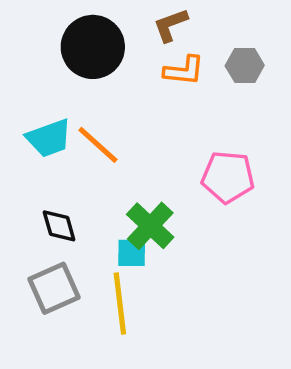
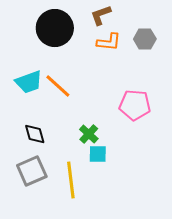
green cross: (150, 226) -> (89, 134), size x0.7
cyan square: (132, 253) -> (98, 154), moved

